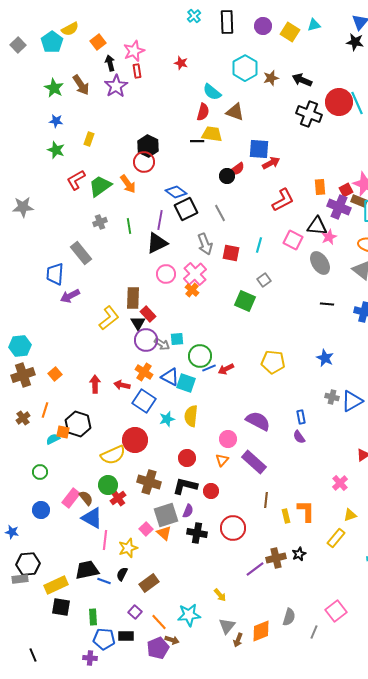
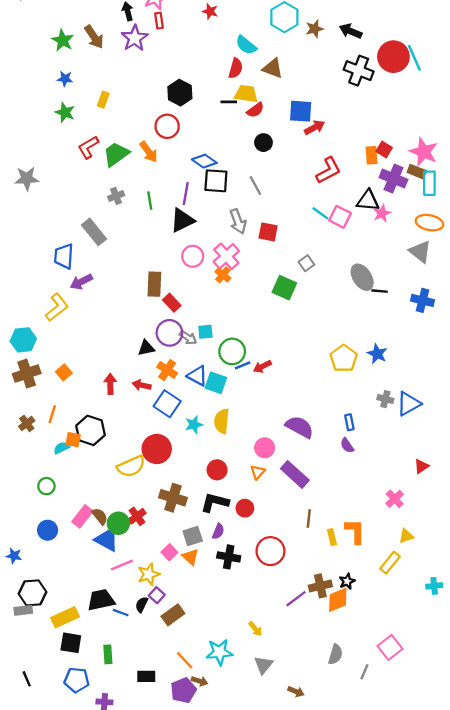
black hexagon: (148, 146) -> (180, 93), moved
red semicircle: (237, 169) -> (255, 110), moved
red square: (346, 190) -> (384, 149), moved, turned -32
black square: (186, 209) -> (216, 181), turned 30
cyan line: (259, 245) -> (320, 213), moved, turned -70
gray ellipse: (320, 263) -> (362, 277), moved
yellow L-shape: (109, 318) -> (57, 307), moved
black triangle: (138, 323) -> (146, 348), moved, turned 49
yellow pentagon: (273, 362) -> (344, 358), moved, turned 30
green circle: (108, 485) -> (118, 523), moved
gray square: (166, 515) -> (193, 536), size x0.7
pink line: (105, 540) -> (122, 565), turned 60
purple square: (135, 612) -> (157, 595), moved
orange diamond: (261, 631) -> (338, 600), moved
blue pentagon: (104, 639) -> (77, 680), moved
brown arrow: (238, 640) -> (296, 692), moved, turned -88
black line: (33, 655) -> (27, 679), moved

